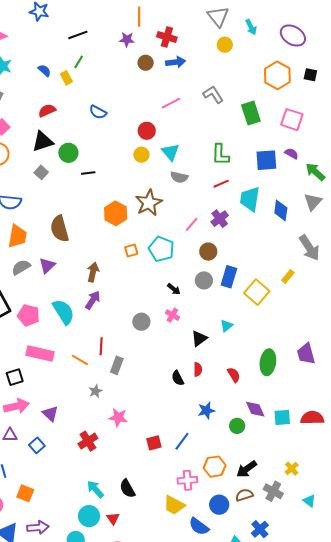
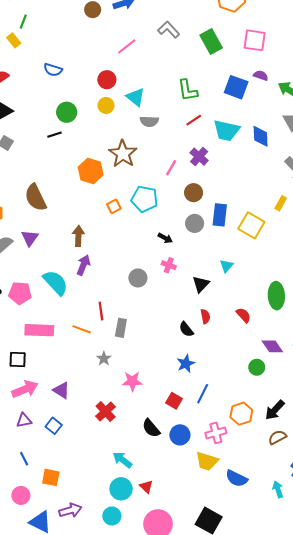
green circle: (68, 153) -> (67, 112), moved
blue square: (266, 160) -> (236, 87), turned 35
cyan trapezoid: (250, 199) -> (227, 130), turned -76
black square: (15, 377) -> (18, 360), turned 30
blue star: (206, 411) -> (186, 364), moved
red square: (154, 443) -> (174, 401), turned -35
black semicircle: (127, 489) -> (151, 428), moved
blue circle: (219, 505) -> (180, 435), moved

